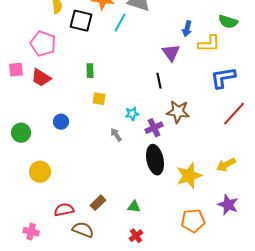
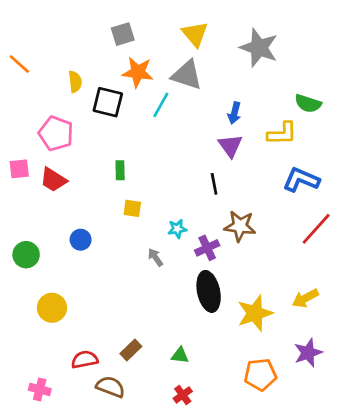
blue arrow: (187, 29) -> (234, 113), moved
blue L-shape: (223, 78) -> (301, 180), turned 32
purple star: (228, 205) -> (308, 353), turned 30

